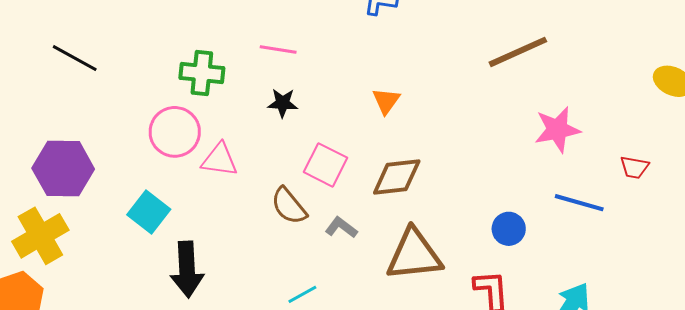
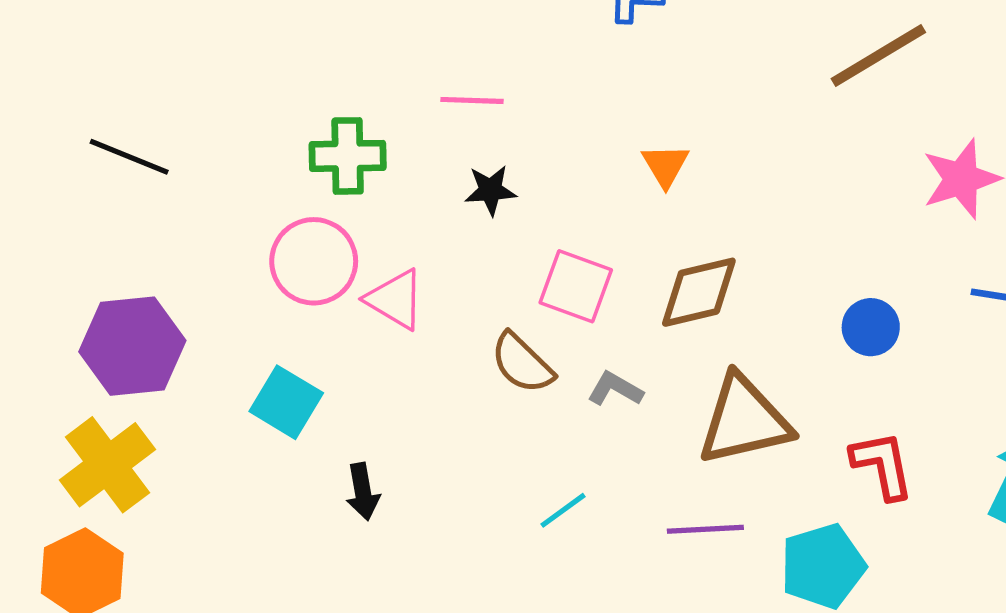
pink triangle: (220, 160) -> (395, 299), turned 30
blue circle: (509, 229) -> (871, 327), moved
black arrow: (187, 269) -> (363, 492), size x0.6

